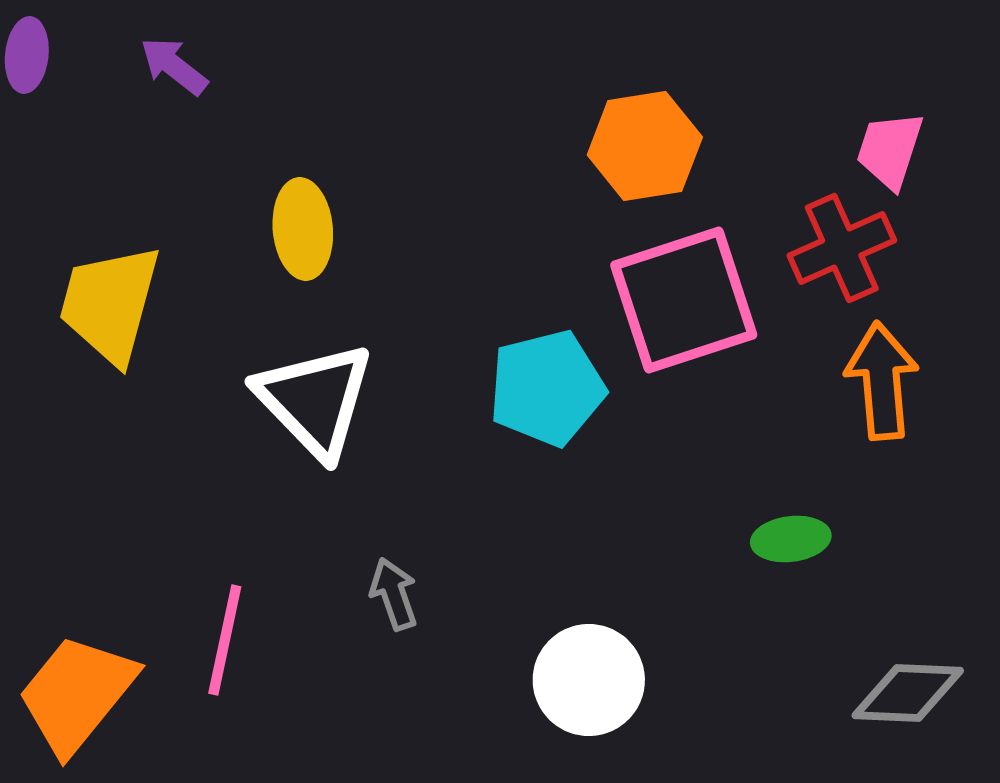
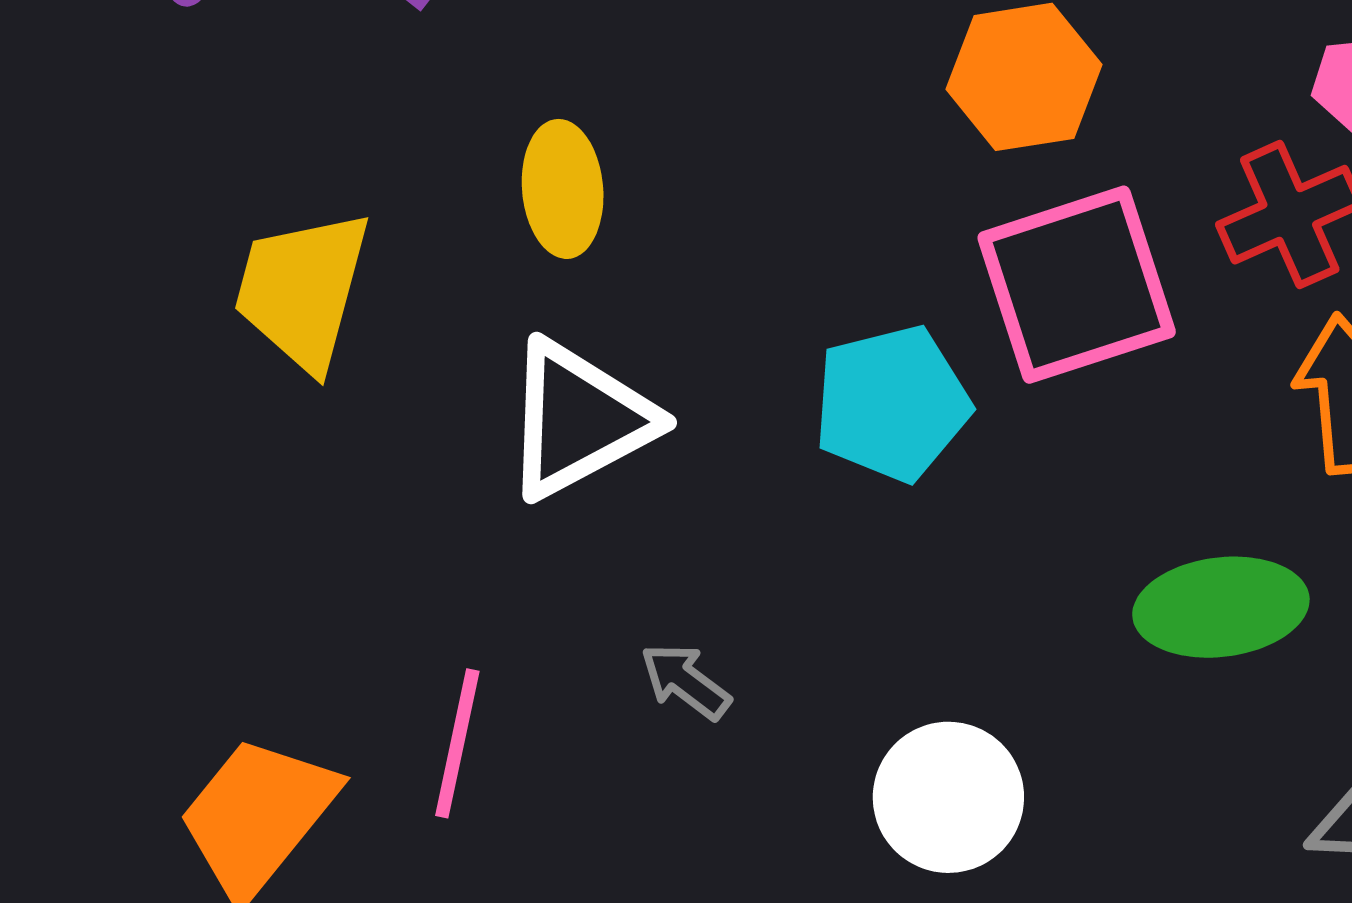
white triangle: (315, 400) -> (579, 420), turned 46
green ellipse: (791, 539) -> (1221, 607), size x1.6
gray arrow: (394, 594) -> (685, 681), turned -34

